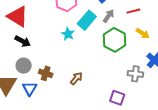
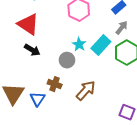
cyan rectangle: (87, 20) -> (101, 45), moved
gray circle: (24, 66) -> (67, 60), moved
brown arrow: (76, 78) -> (86, 90), size x1.5

